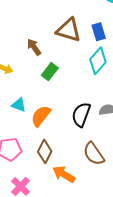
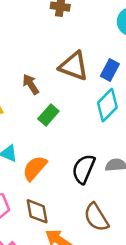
blue rectangle: (99, 32) -> (110, 70), turned 42
brown diamond: (45, 151) -> (37, 211), turned -40

